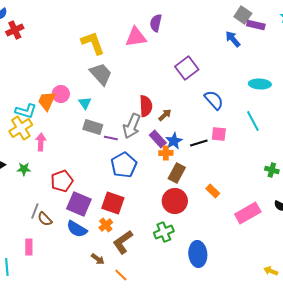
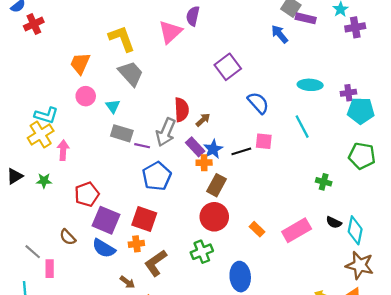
pink triangle: (136, 37) -> (170, 32), turned -35
orange trapezoid: (47, 101) -> (80, 63), moved
orange rectangle: (213, 191) -> (257, 229), moved
gray line: (35, 211) -> (33, 252), moved, turned -70
orange cross: (106, 225) -> (136, 244), turned 32

